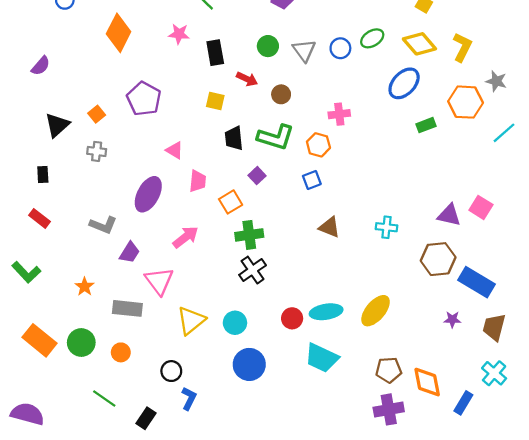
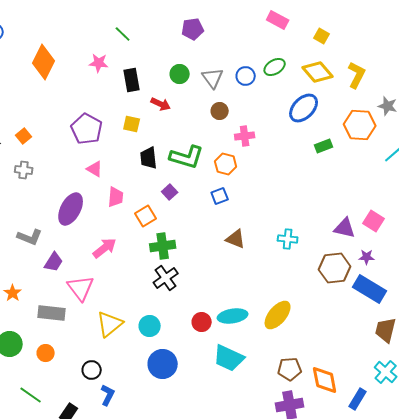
brown circle: (281, 94) -> (220, 111), moved
purple pentagon: (144, 99) -> (87, 129), moved
purple star: (452, 319) -> (367, 257), moved

